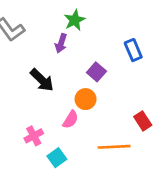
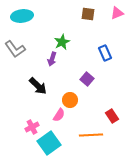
blue rectangle: (133, 50) -> (105, 53), moved
purple square: (96, 72) -> (87, 79), moved
cyan square: (57, 158) -> (49, 143), size x1.6

